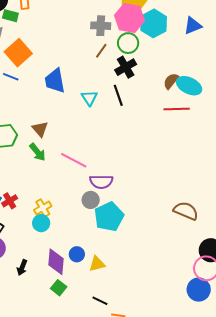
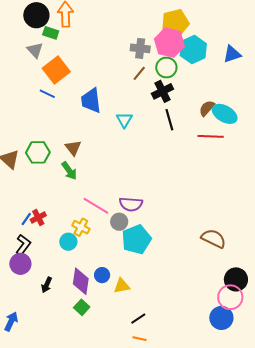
black line: (118, 95) -> (169, 120), moved
pink line: (74, 160) -> (96, 206), moved
yellow cross: (43, 208) -> (81, 227), moved, turned -36
black line: (100, 301) -> (138, 319), moved, turned -63

